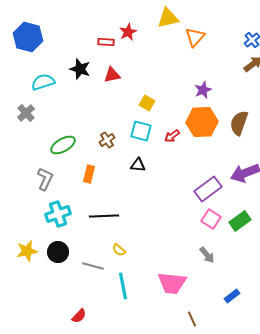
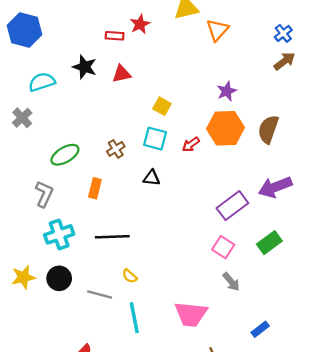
pink square: (211, 219) -> (223, 247), moved

